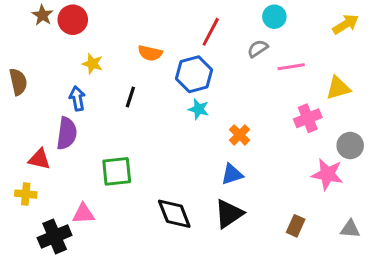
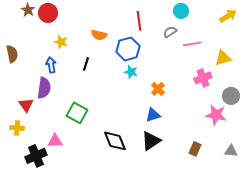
red line: (211, 32) -> (139, 21), turned -36
red triangle: (39, 159) -> (26, 105), turned 42
green square: (117, 171) -> (77, 113), turned 35

